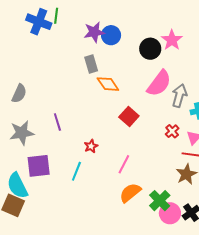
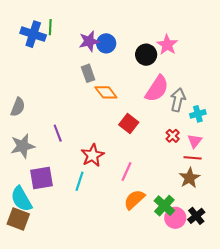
red star: (91, 146) -> (93, 155), size x1.6

